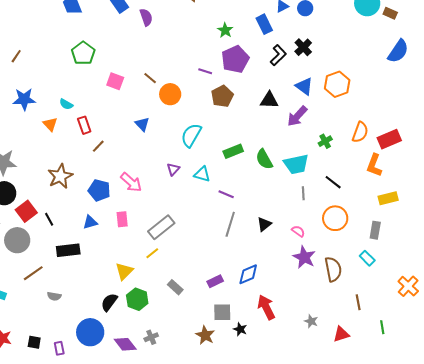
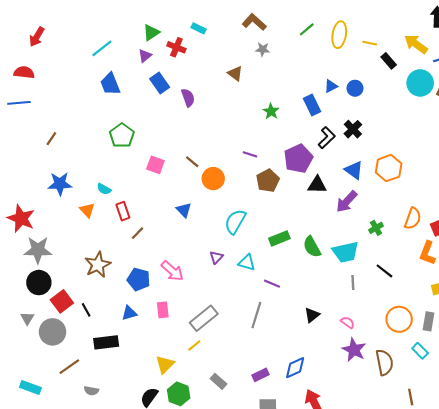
purple pentagon: (235, 59) -> (298, 159), moved
orange circle: (335, 218) -> (399, 319), moved
gray line: (230, 224) -> (256, 315), moved

